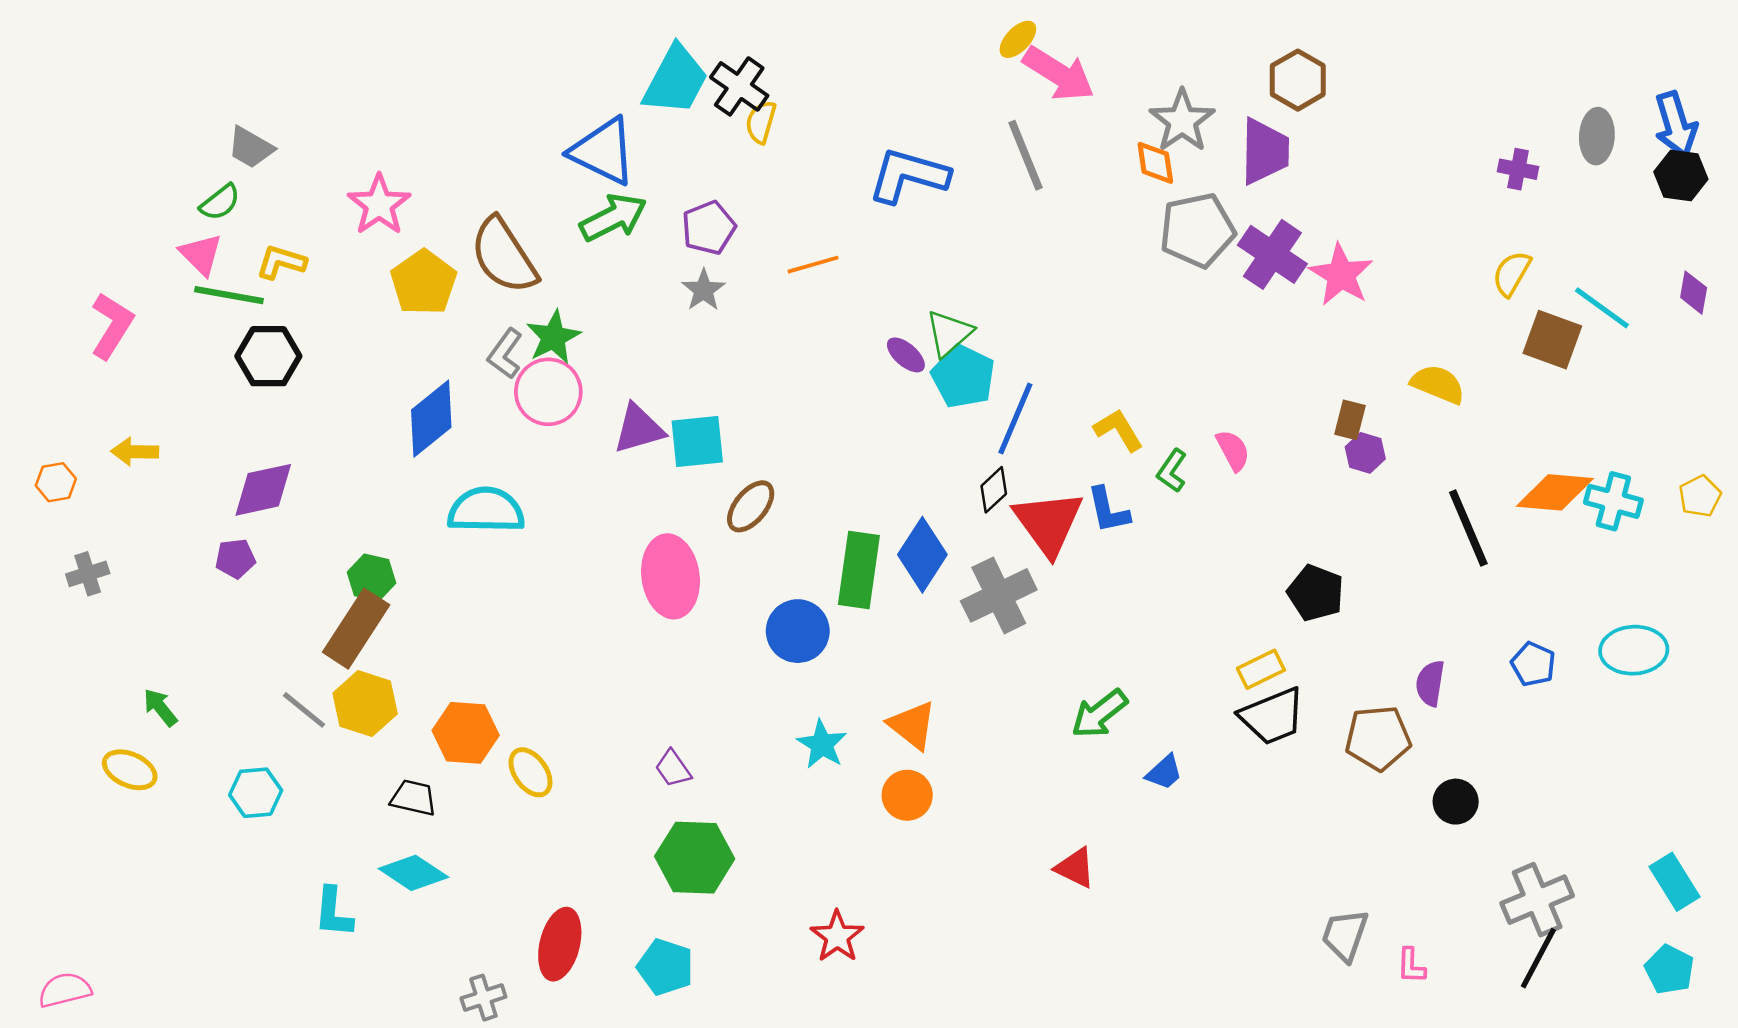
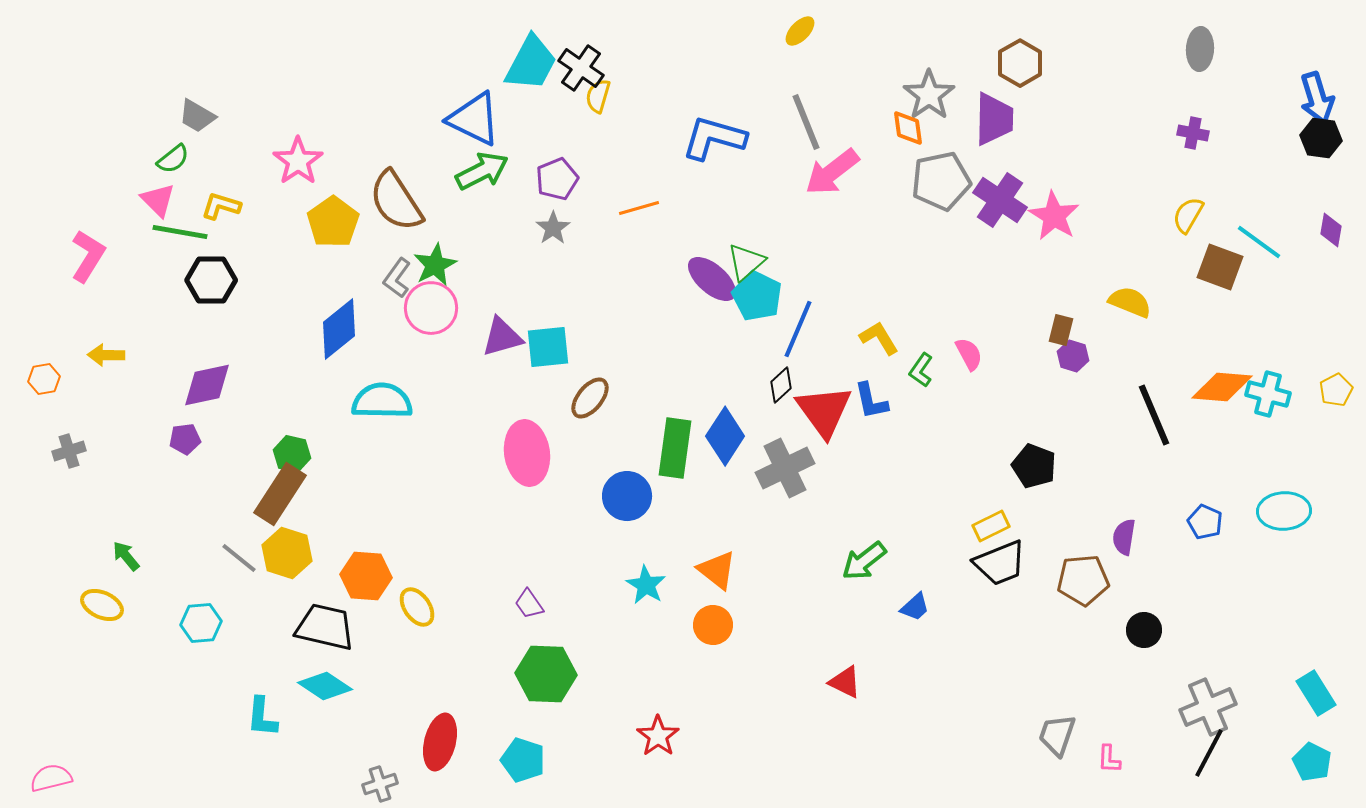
pink arrow: (1059, 74) -> (832, 172), moved, turned 110
gray ellipse: (1597, 136) -> (1200, 49), moved
purple ellipse: (906, 355) -> (712, 279), size x1.6
black trapezoid: (413, 798) -> (325, 627), size x1.6

